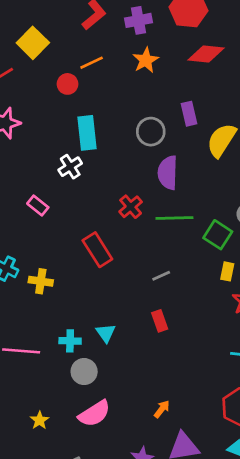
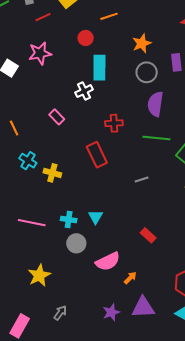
orange star: (146, 60) -> (142, 43), moved
red circle: (67, 84) -> (86, 38), moved
red cross: (131, 207) -> (114, 123), moved, turned 30
red rectangle: (160, 321) -> (148, 235), moved, turned -35
pink semicircle: (94, 414) -> (108, 261), moved
yellow star: (40, 420) -> (39, 275), size x1.6

